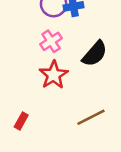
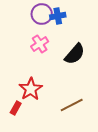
red star: (54, 75) -> (31, 89), moved

